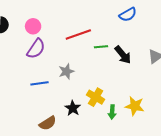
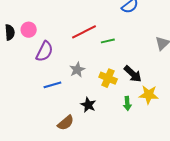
pink circle: (33, 26) -> (29, 30), moved
black arrow: (123, 55) -> (133, 74), moved
yellow cross: (96, 97) -> (108, 78), moved

